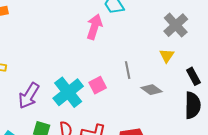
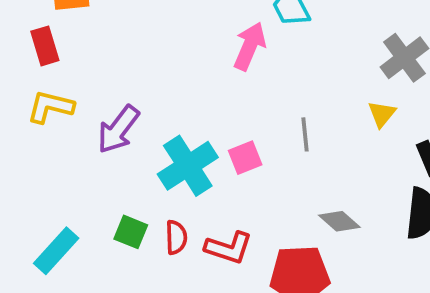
gray diamond: (152, 90) -> (339, 221), moved
purple arrow: (29, 96) -> (118, 129), moved

